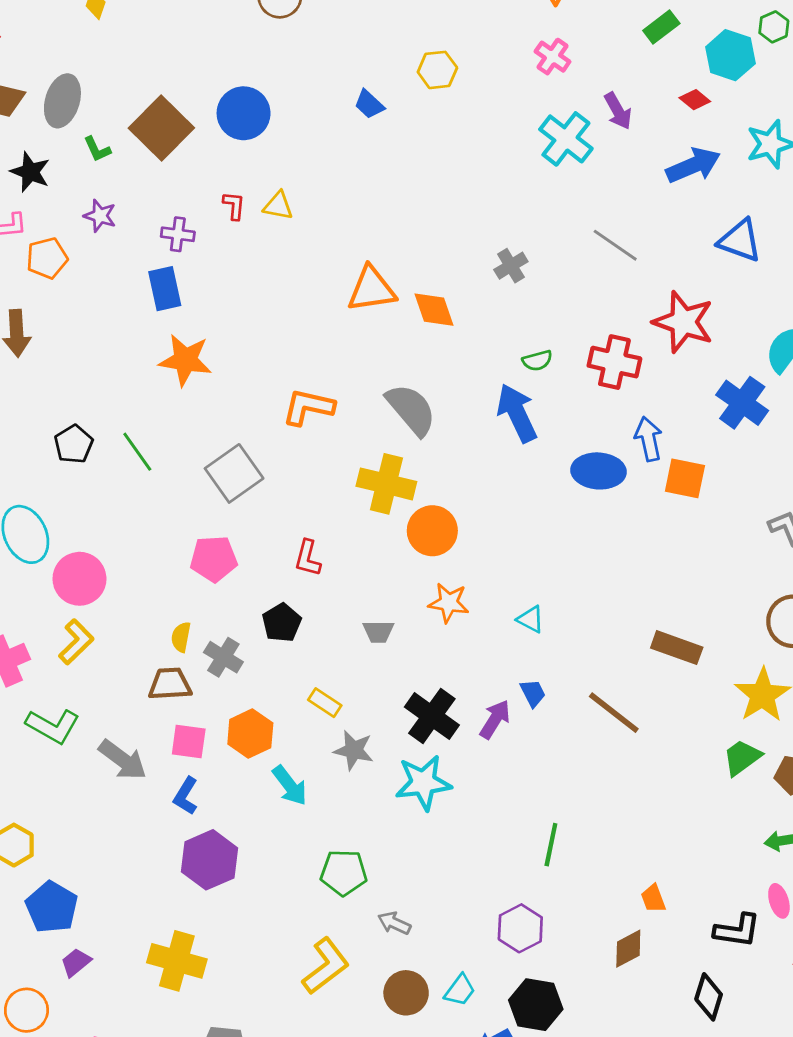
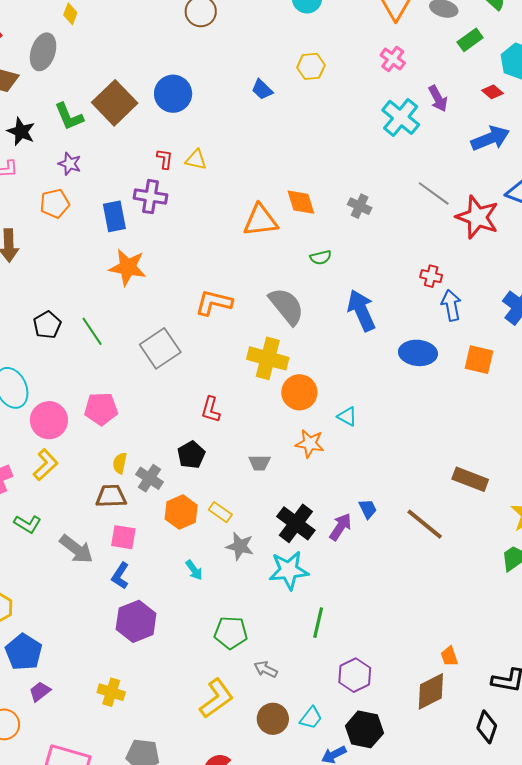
gray ellipse: (62, 101) -> (43, 52), moved
green L-shape: (97, 149) -> (69, 117), size x1.5
purple cross: (178, 234) -> (151, 197), moved, size x1.4
orange pentagon: (47, 258) -> (55, 203), moved
gray cross: (511, 266) -> (360, 206), turned -35
orange diamond: (434, 310) -> (301, 202), moved
red star: (683, 322) -> (477, 217), moved
green semicircle: (537, 361) -> (321, 257), moved
red cross: (614, 362) -> (431, 276), size x0.6
blue arrow: (649, 439) -> (451, 305), moved
pink pentagon: (214, 559) -> (101, 409), moved
cyan triangle: (531, 619) -> (347, 417), moved
green L-shape: (53, 726) -> (28, 524), size x0.7
orange hexagon: (250, 734) -> (181, 512), moved
cyan arrow: (290, 785) -> (194, 570), size x0.7
green line: (551, 845) -> (318, 623), moved
brown diamond: (628, 949) -> (431, 691), size x1.4
yellow cross: (177, 961) -> (111, 692), size x0.7

